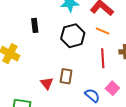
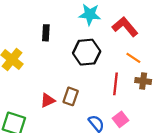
orange line: (102, 31) -> (133, 58), moved
red triangle: (47, 83) -> (48, 100), turned 32

